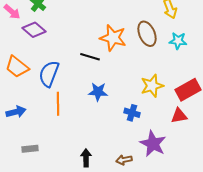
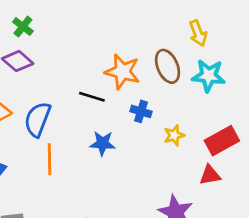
cyan star: (178, 41) -> (209, 76), size x1.4
yellow star: (152, 86) -> (174, 135), size x0.7
blue cross: (132, 113) -> (141, 111), moved

